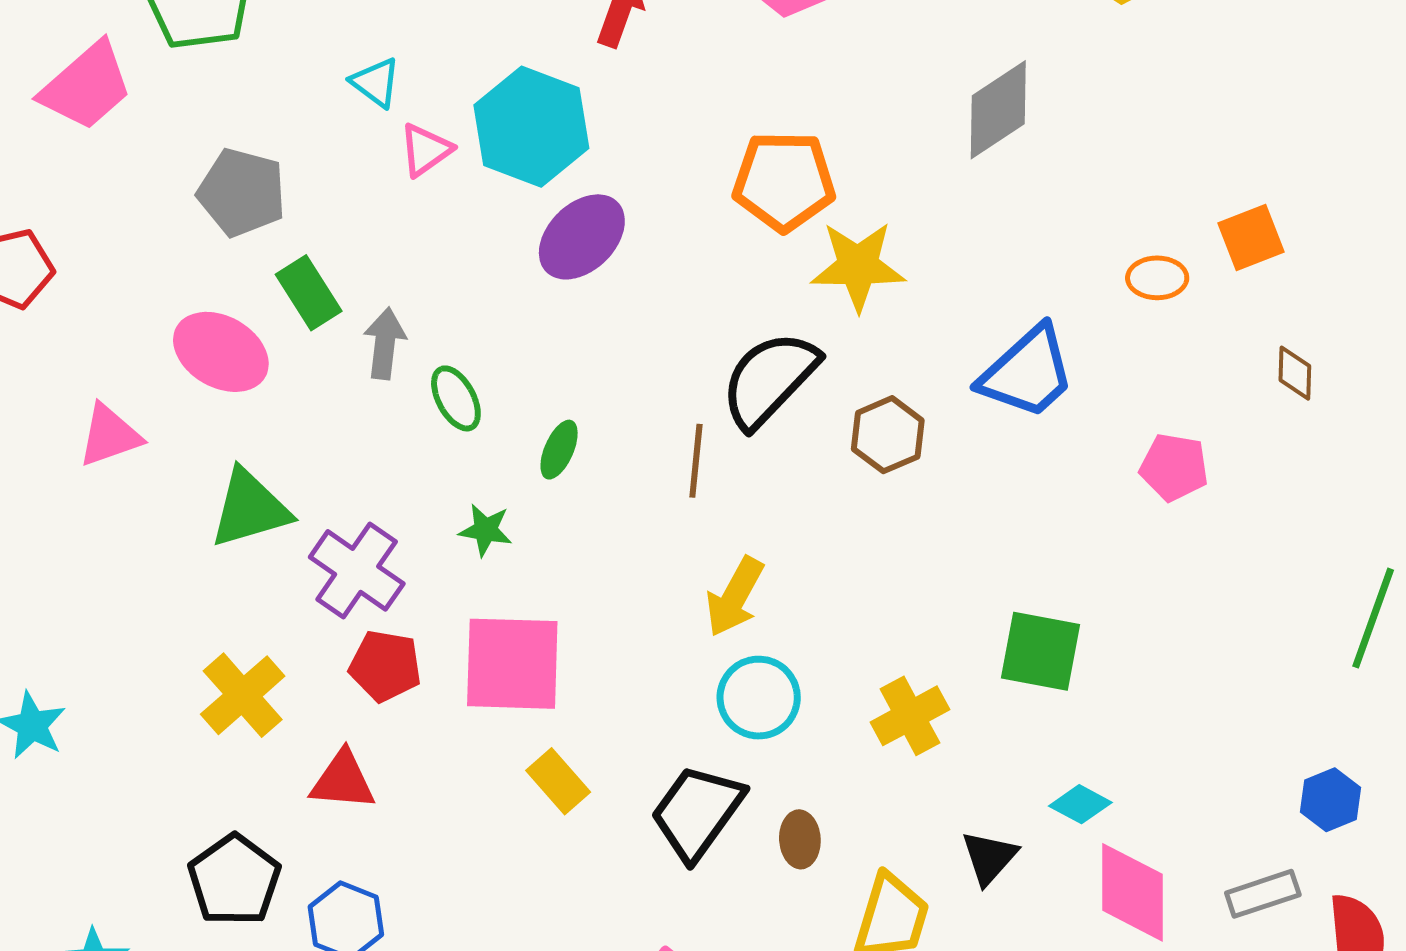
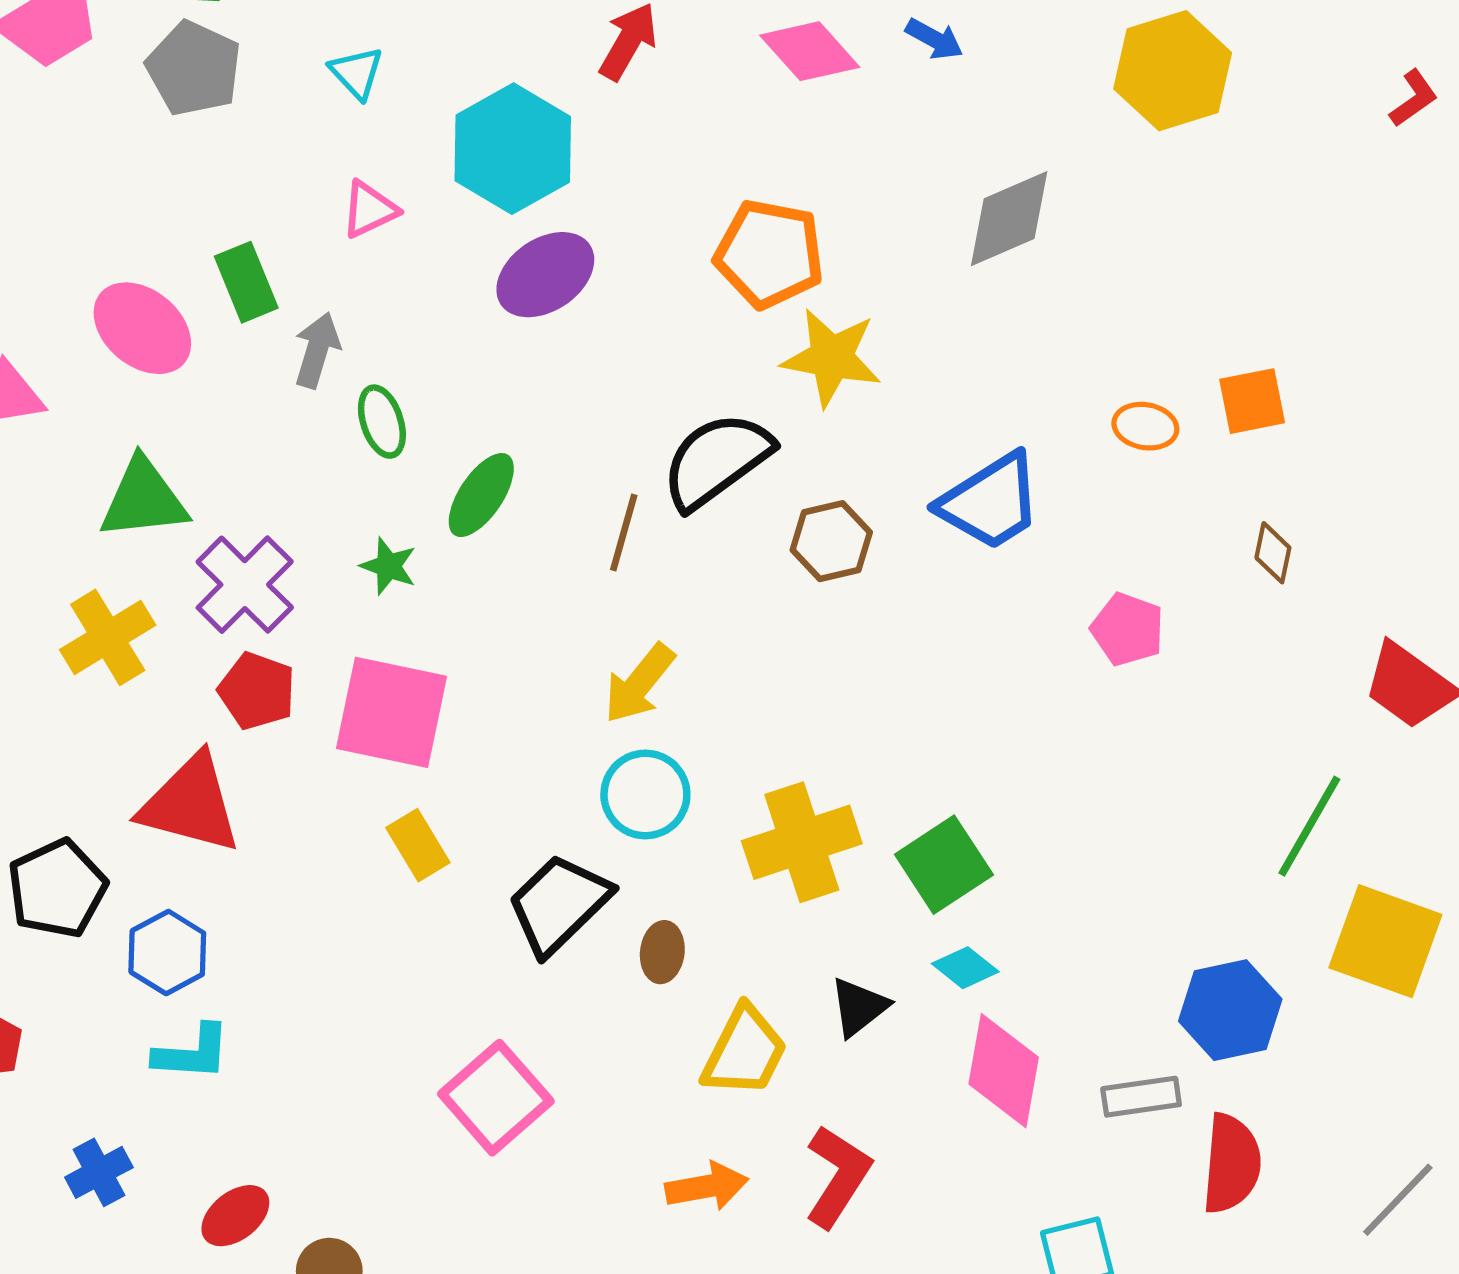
pink triangle: (426, 150) -> (369, 209), moved
gray pentagon: (242, 192) -> (194, 69), moved
green ellipse: (559, 450) -> (481, 495), size x1.4
green square: (1040, 651) -> (944, 865), moved, turned 36
yellow cross: (243, 695) -> (108, 637), moved
yellow cross: (910, 716) -> (802, 842), size x1.4
red triangle: (343, 781) -> (190, 804), size x1.5
blue hexagon: (1330, 800) -> (1230, 1010), size x1.5

